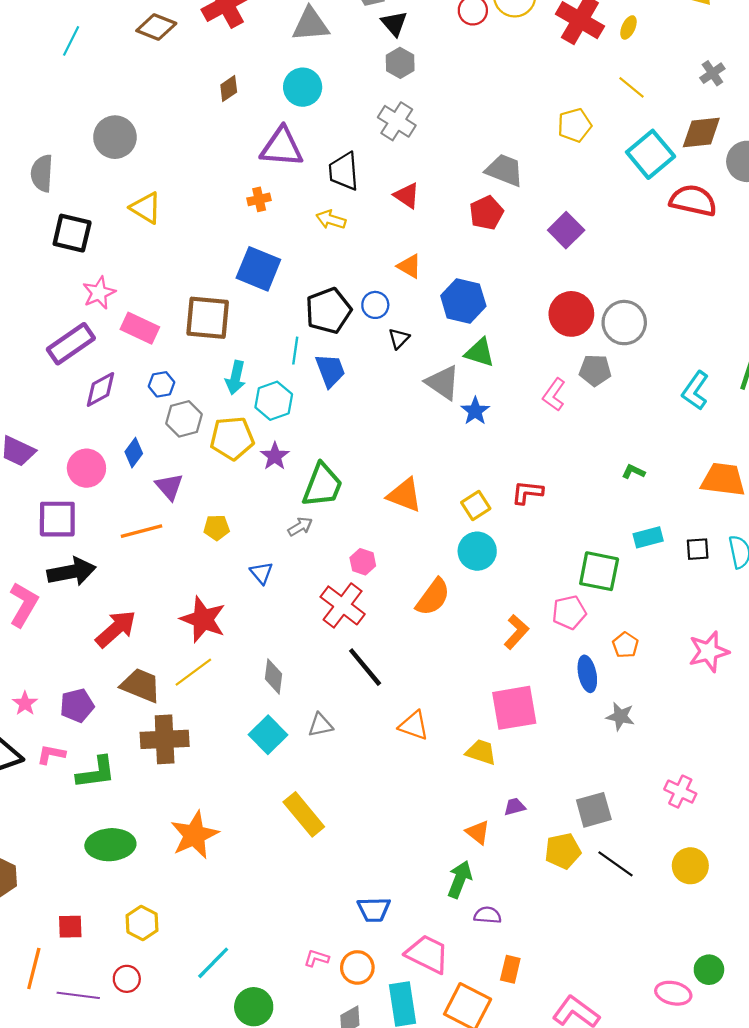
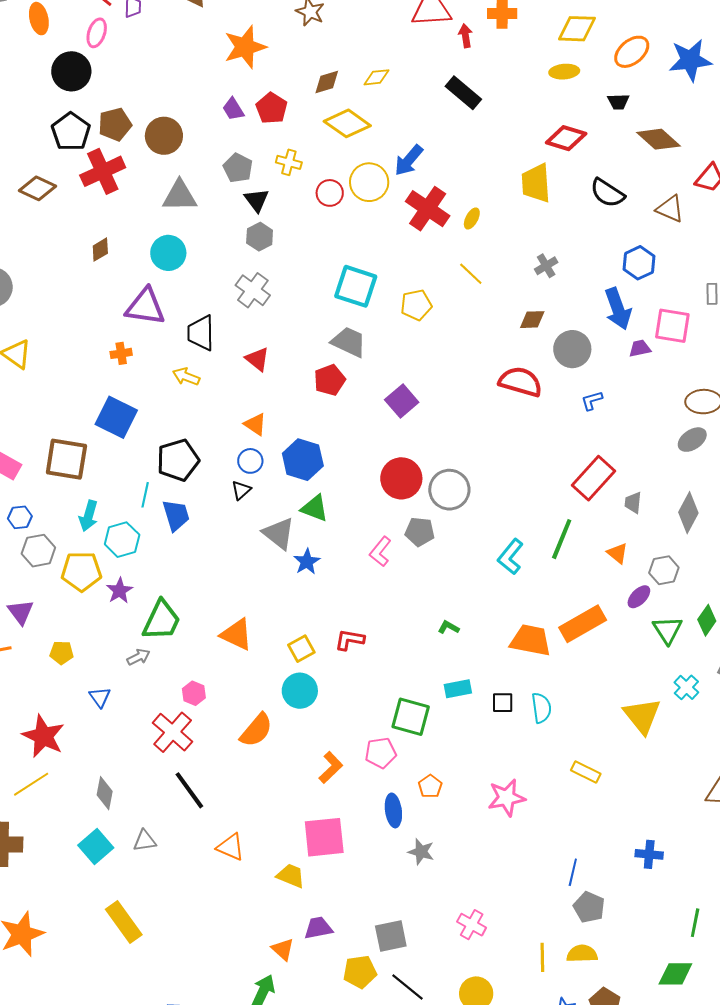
brown diamond: (701, 132) -> (532, 320), size x0.7
cyan square: (651, 154) -> (356, 286), moved, turned -36
blue circle: (375, 305) -> (250, 461), moved
purple trapezoid: (515, 807) -> (318, 928), size x1.4

